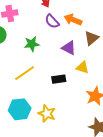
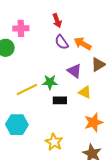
green star: (32, 44) -> (50, 82), moved
yellow star: (47, 114) -> (54, 142), moved

